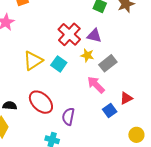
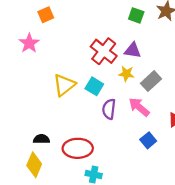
red ellipse: (41, 102) -> (78, 148), moved, turned -40
blue square: (110, 110) -> (148, 140), moved
purple semicircle: (68, 116) -> (109, 109), moved

